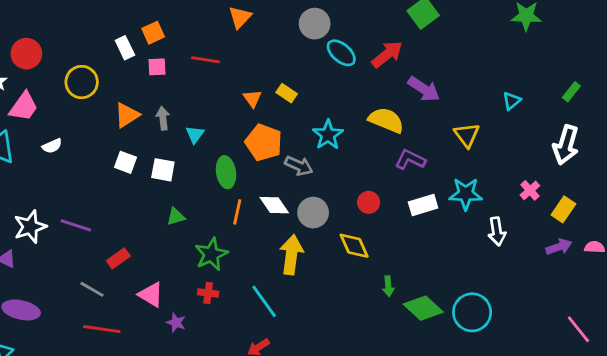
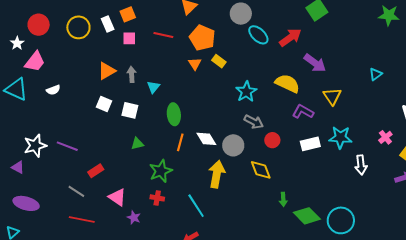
yellow circle: (82, 82) -> (78, 27), moved
yellow triangle: (467, 135) -> (332, 96), moved
orange pentagon: (264, 142) -> (202, 38), moved
gray arrow: (299, 166) -> (254, 122), moved

